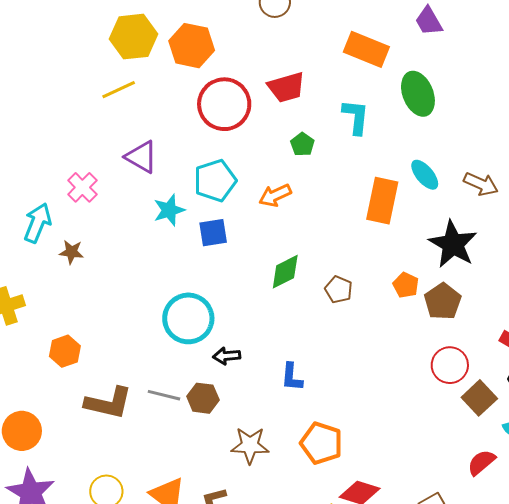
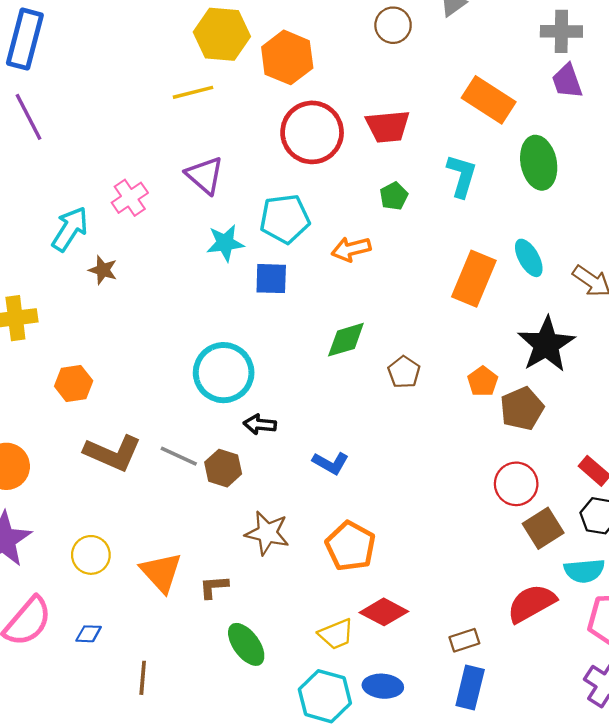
blue L-shape: (292, 377) -> (331, 463), turned -76
red semicircle: (481, 462) -> (531, 603), size x1.4

